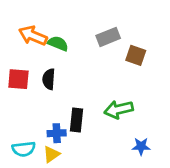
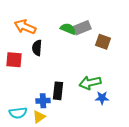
green semicircle: (58, 44) -> (68, 29), moved
black semicircle: (49, 79) -> (37, 48), moved
blue star: (141, 146) -> (102, 98), moved

